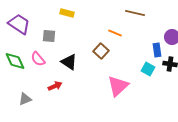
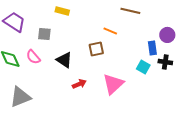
brown square: (101, 51) -> (96, 49), turned 35
red arrow: (55, 86) -> (79, 84), moved
gray triangle: (25, 99) -> (20, 97), size x1.6

